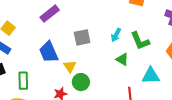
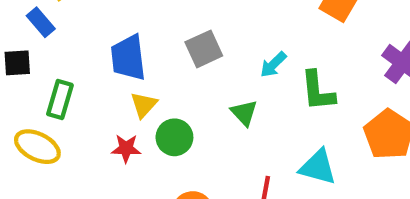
gray square: (82, 37) -> (204, 49), turned -30
green triangle: (122, 59) -> (244, 113), moved
yellow triangle: (70, 66) -> (144, 105), moved

